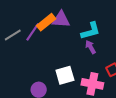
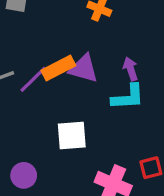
purple arrow: (90, 47) -> (131, 69), moved
white square: (65, 75) -> (72, 136), moved

